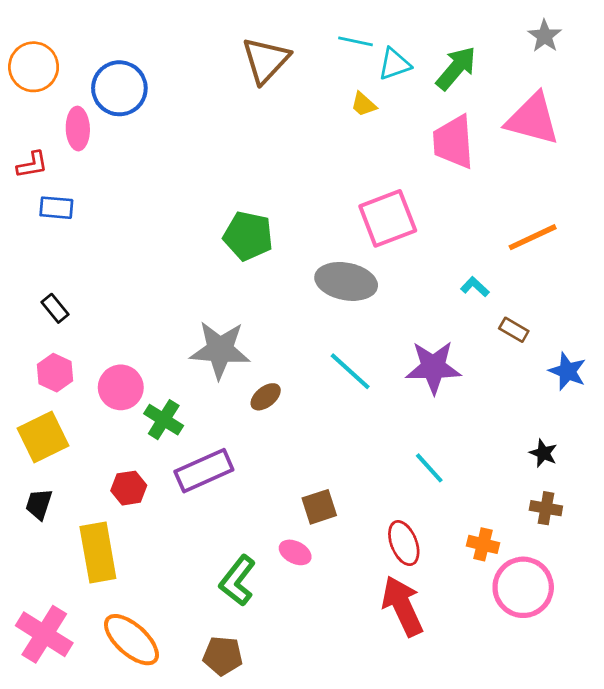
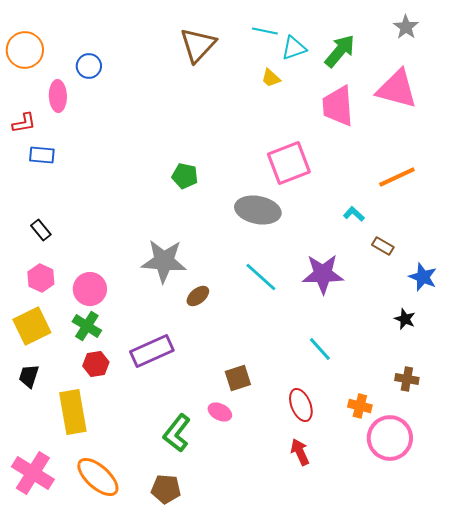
blue circle: (119, 88) -> (89, 66), size x0.6
green pentagon: (248, 236) -> (185, 176), size x0.7
green cross: (164, 420) -> (87, 326), moved
black star: (543, 453) -> (405, 319), moved
red arrow: (402, 606) -> (300, 452), size x0.6

